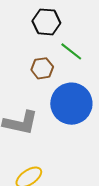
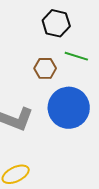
green line: (71, 51) -> (76, 56), turned -30

